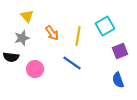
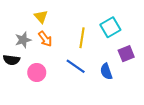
yellow triangle: (27, 16) -> (41, 17), moved
orange arrow: (52, 33) -> (45, 39), moved
blue semicircle: (118, 80) -> (106, 71), moved

